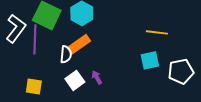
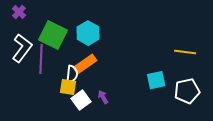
yellow line: (157, 32) -> (185, 52), moved
yellow square: (34, 86) -> (68, 87), moved

